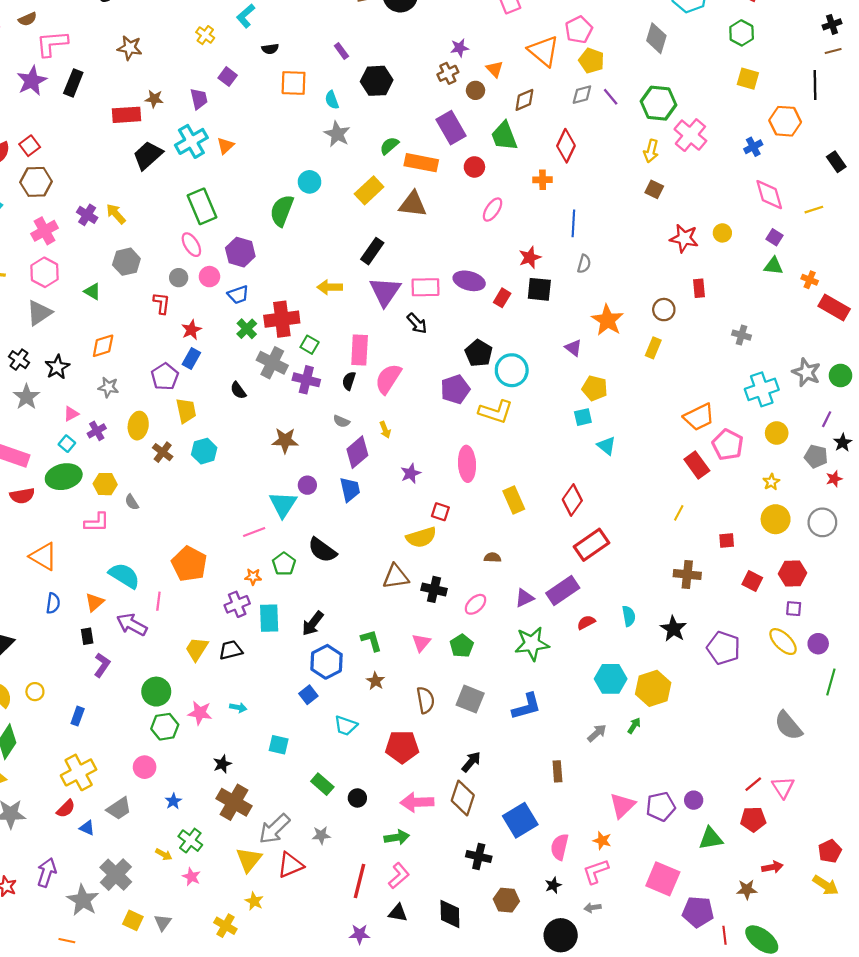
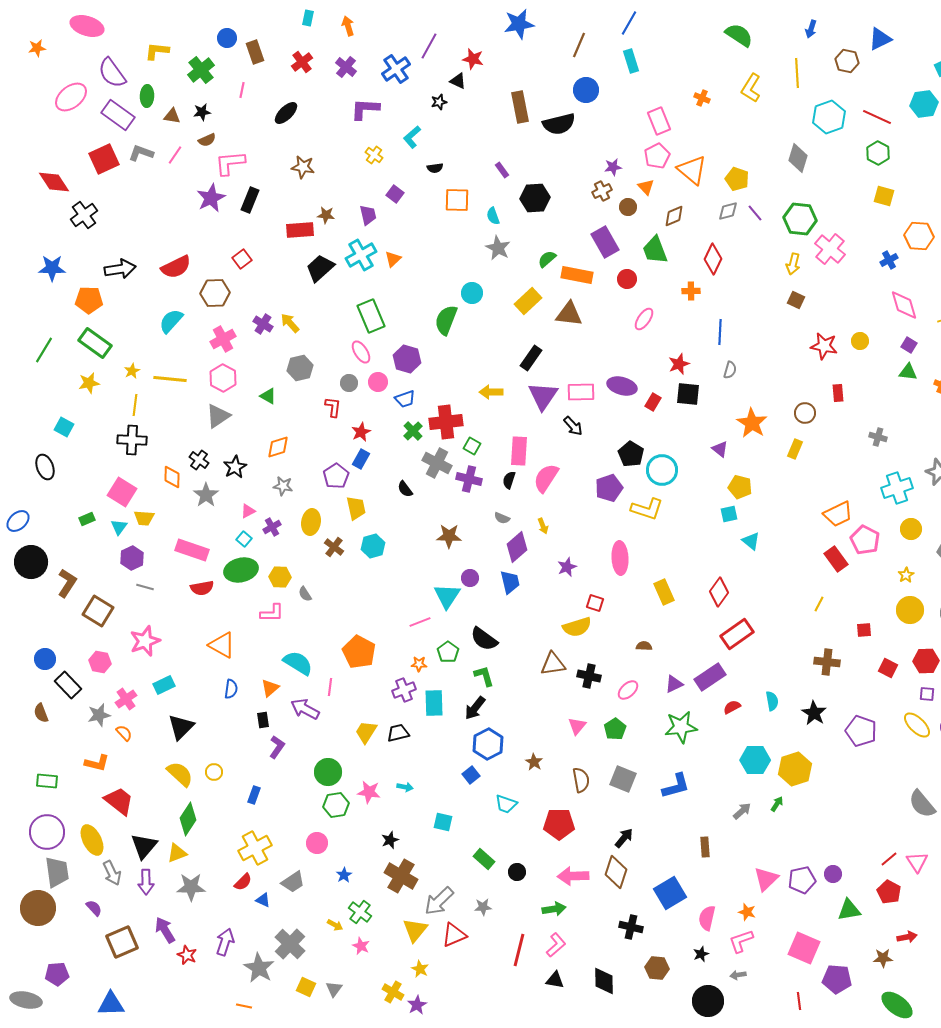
pink pentagon: (579, 30) -> (657, 156), moved
red square: (30, 146) -> (242, 259), moved
green L-shape: (371, 640) -> (484, 676), moved
red pentagon: (753, 819) -> (889, 892), turned 30
purple star: (360, 934) -> (417, 1005), moved, turned -30
red line: (725, 935) -> (799, 1001), moved

